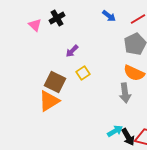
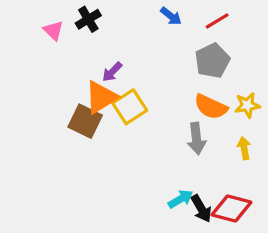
yellow square: (83, 73) -> (130, 107), size x1.5
orange triangle: (49, 101) -> (101, 97), moved

